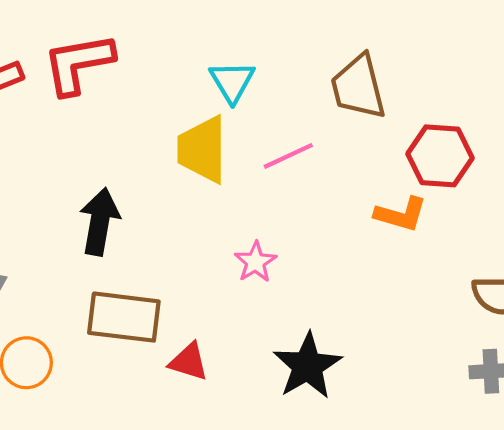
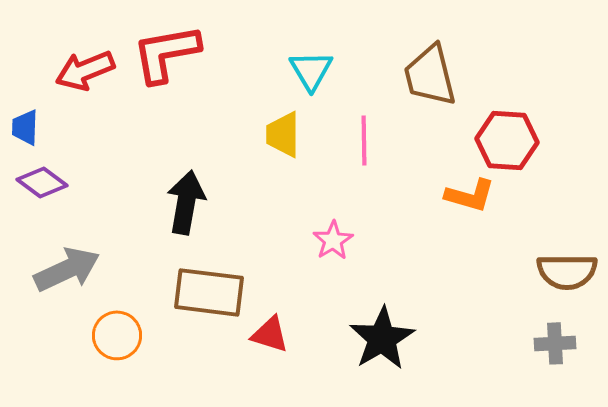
yellow trapezoid: (202, 150) -> (283, 134), size x0.7
pink line: (288, 156) -> (364, 140), turned -66

